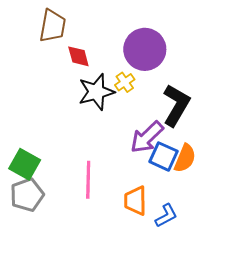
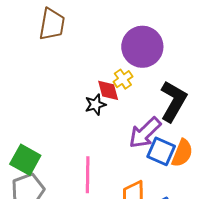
red diamond: (78, 56) -> (108, 90), moved
black star: (96, 92) -> (95, 105), moved, size x0.6

